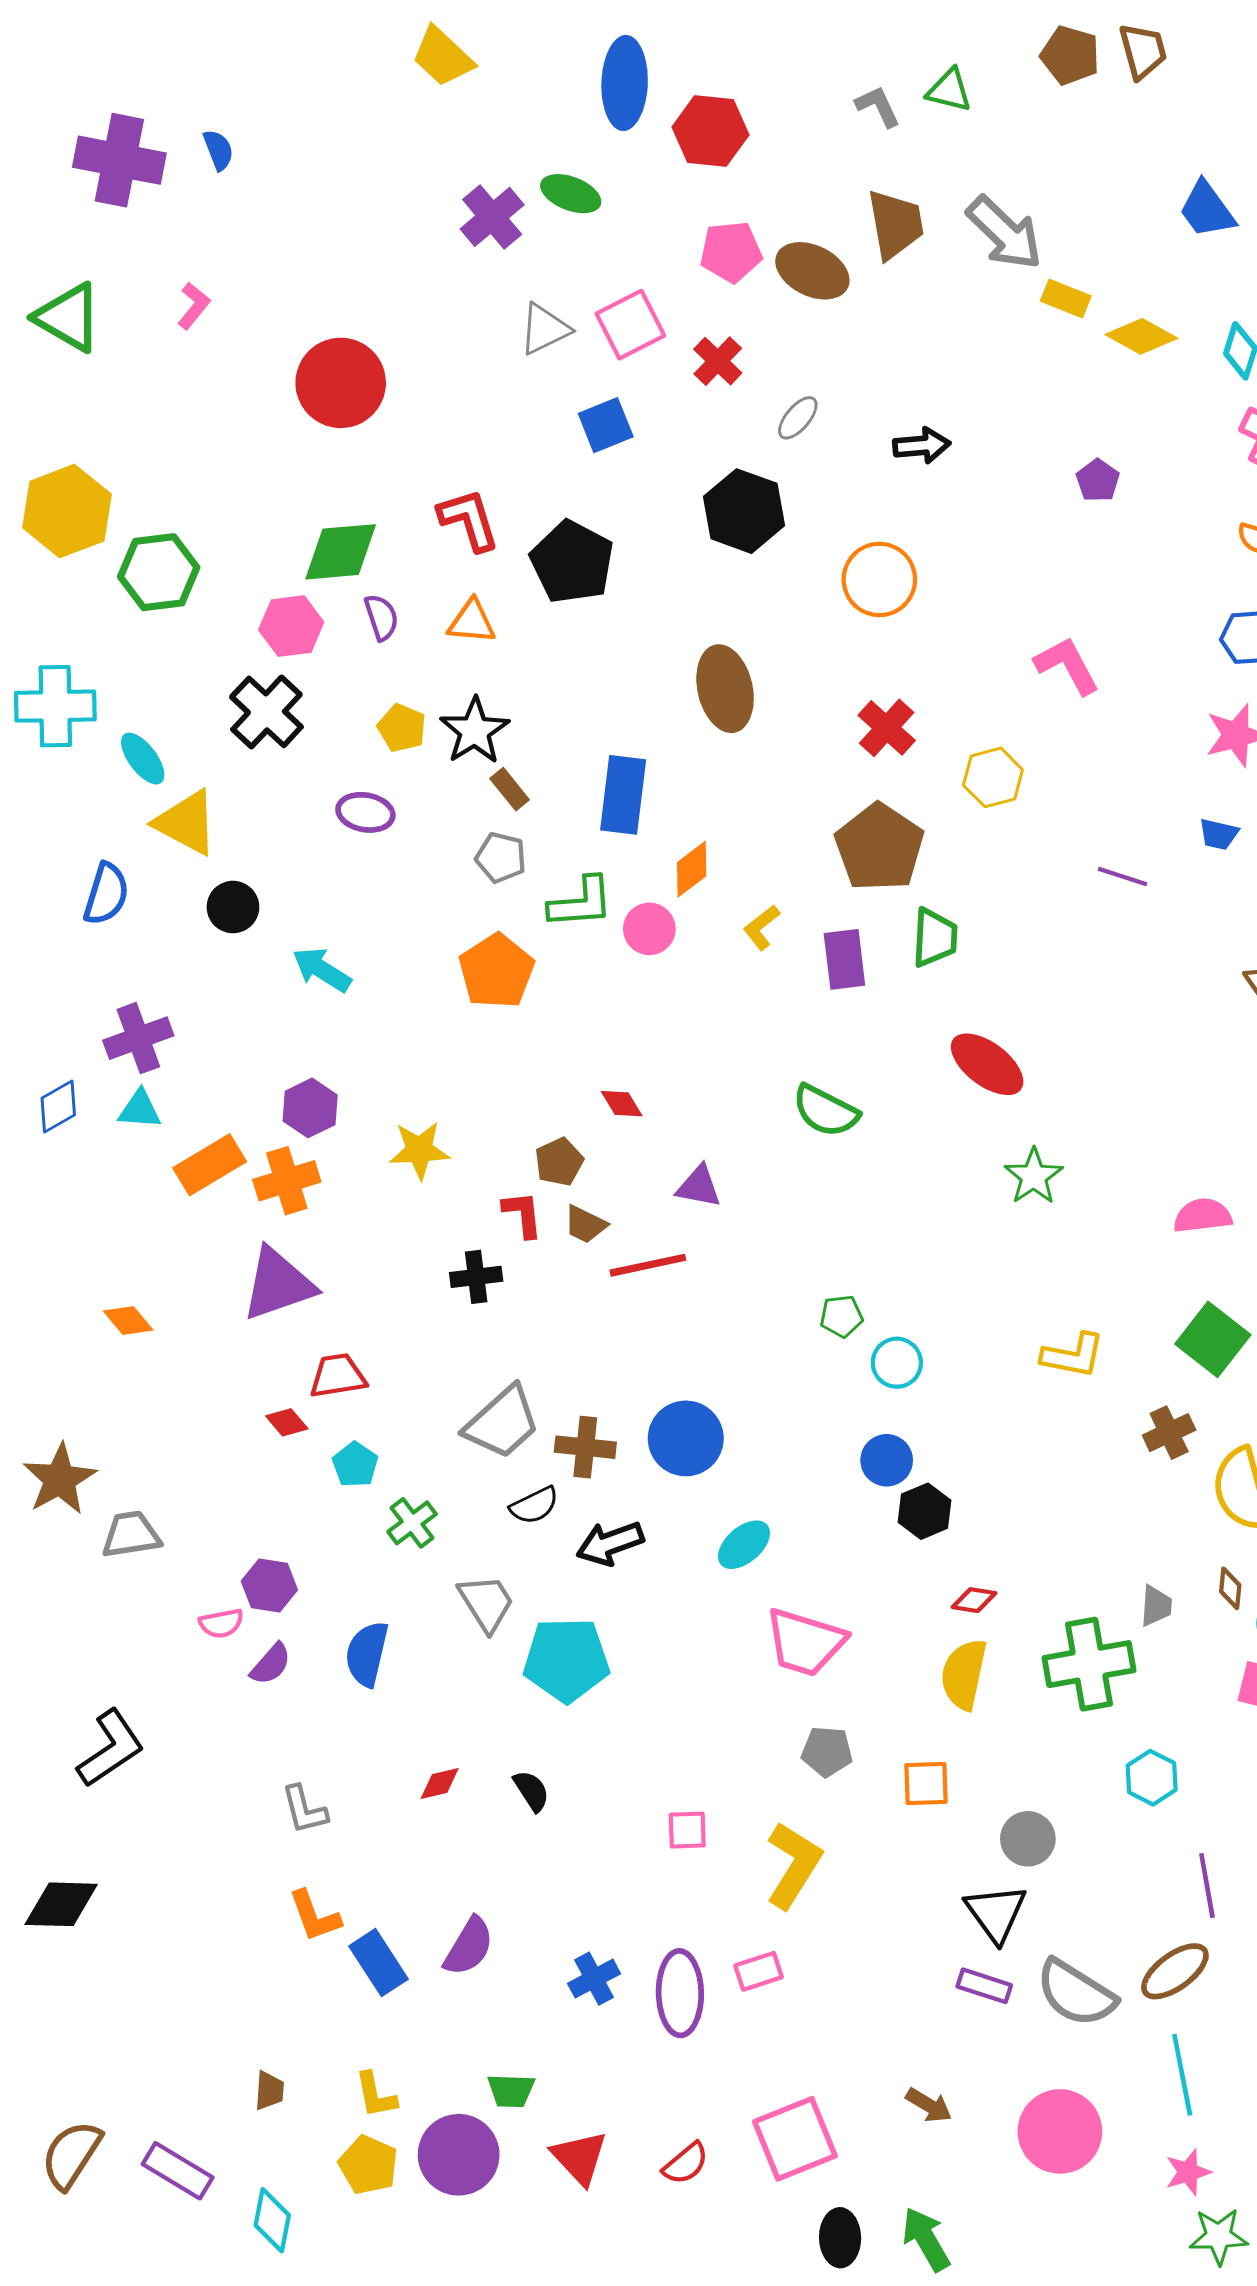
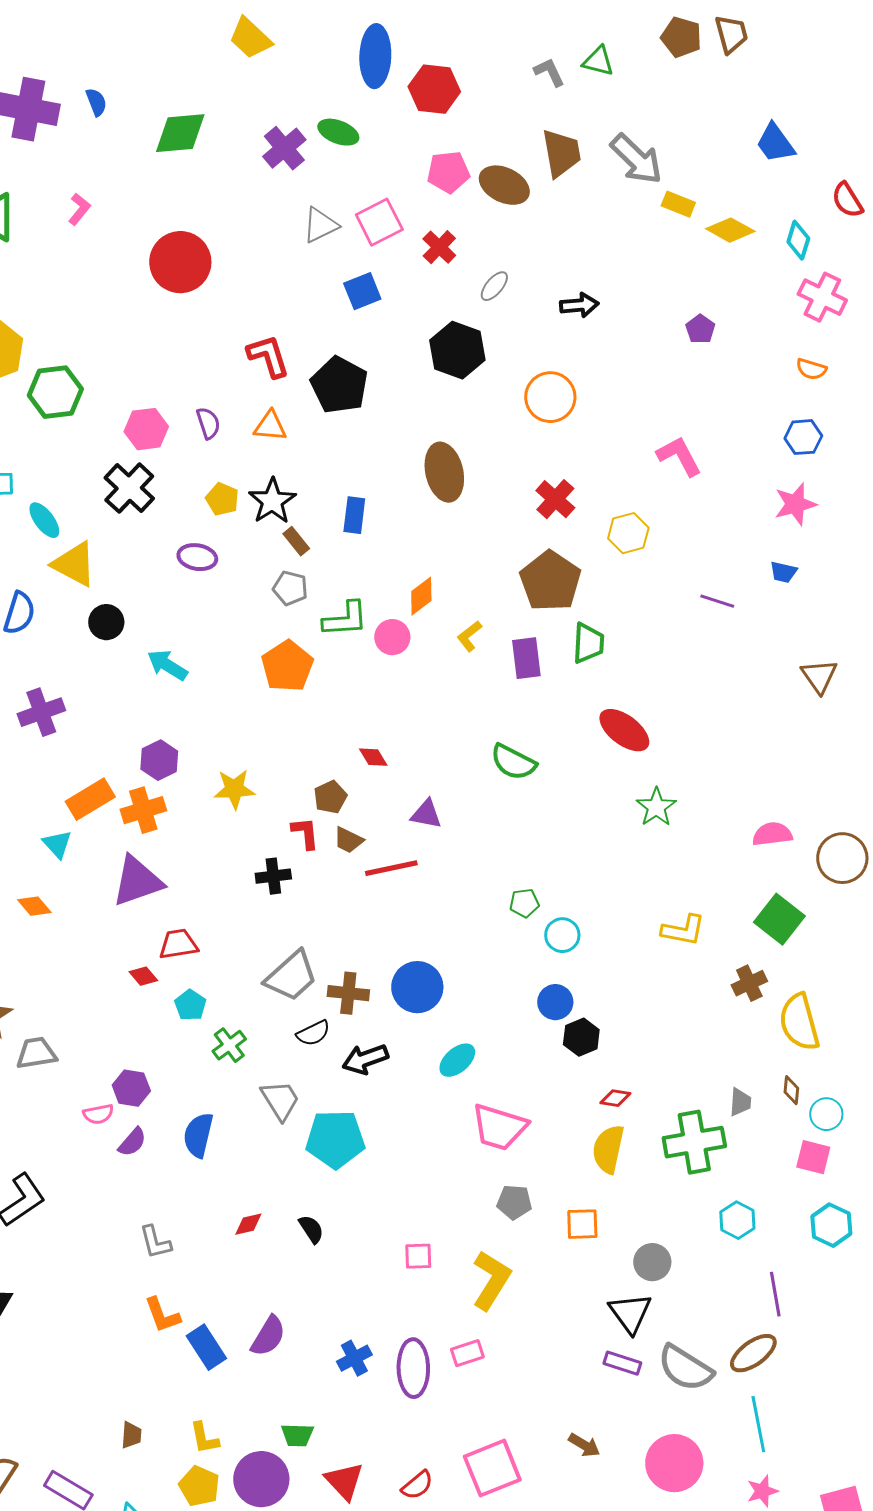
green diamond: (341, 552) -> (180, 133), moved
blue rectangle: (623, 795) -> (354, 515), moved, size x0.7
cyan triangle: (140, 1109) -> (57, 844), moved, turned 44

